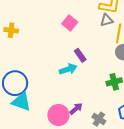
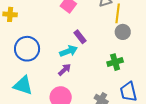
blue circle: (15, 83) -> (27, 49), moved
purple arrow: (76, 109) -> (65, 70), moved

